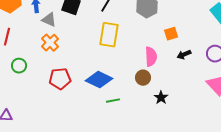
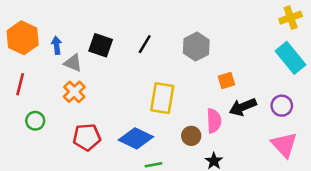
yellow rectangle: (109, 35) -> (162, 98), moved
black arrow: (184, 55) -> (243, 107), size x1.5
pink semicircle: (151, 57) -> (214, 121), moved

